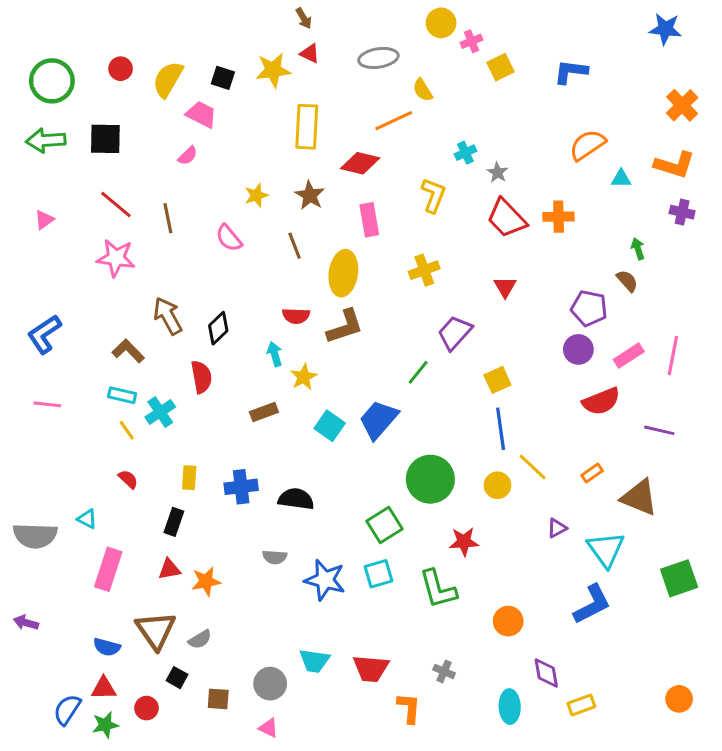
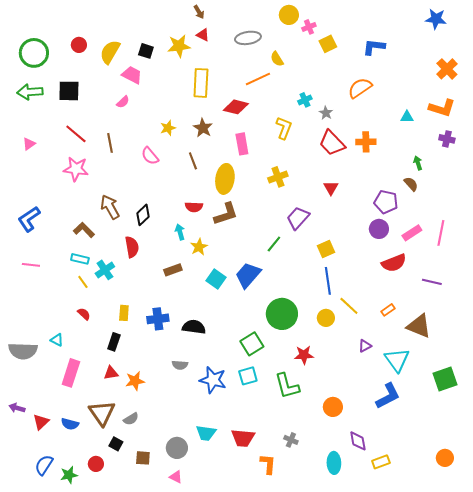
orange semicircle: (588, 145) -> (360, 88), moved
red triangle: (104, 688) -> (41, 422), moved, turned -42

